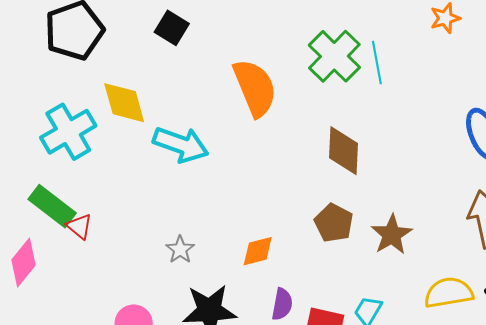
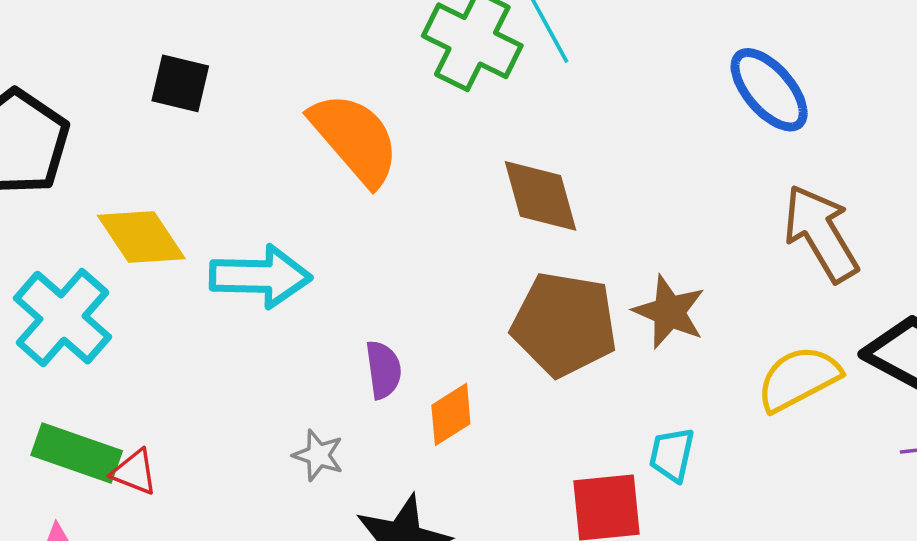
brown pentagon: (334, 223) -> (564, 324), size x1.5
purple semicircle: (282, 304) -> (383, 370), moved

